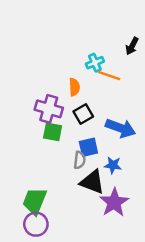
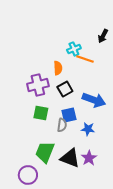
purple cross: (49, 109) -> (38, 85), turned -30
green square: (53, 132) -> (41, 113), moved
black triangle: (92, 182) -> (70, 158), moved
green trapezoid: (35, 201) -> (45, 152), moved
purple star: (114, 202) -> (89, 158), size x0.7

